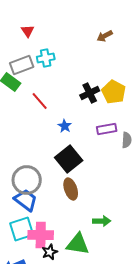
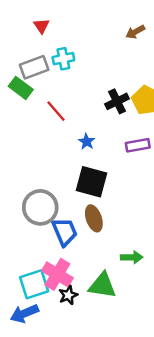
black square: (69, 159) -> (91, 182), turned -36
blue trapezoid: (26, 200) -> (65, 232), moved, turned 30
cyan square: (22, 229) -> (34, 284), moved
pink cross: (41, 235) -> (57, 274), turned 30

